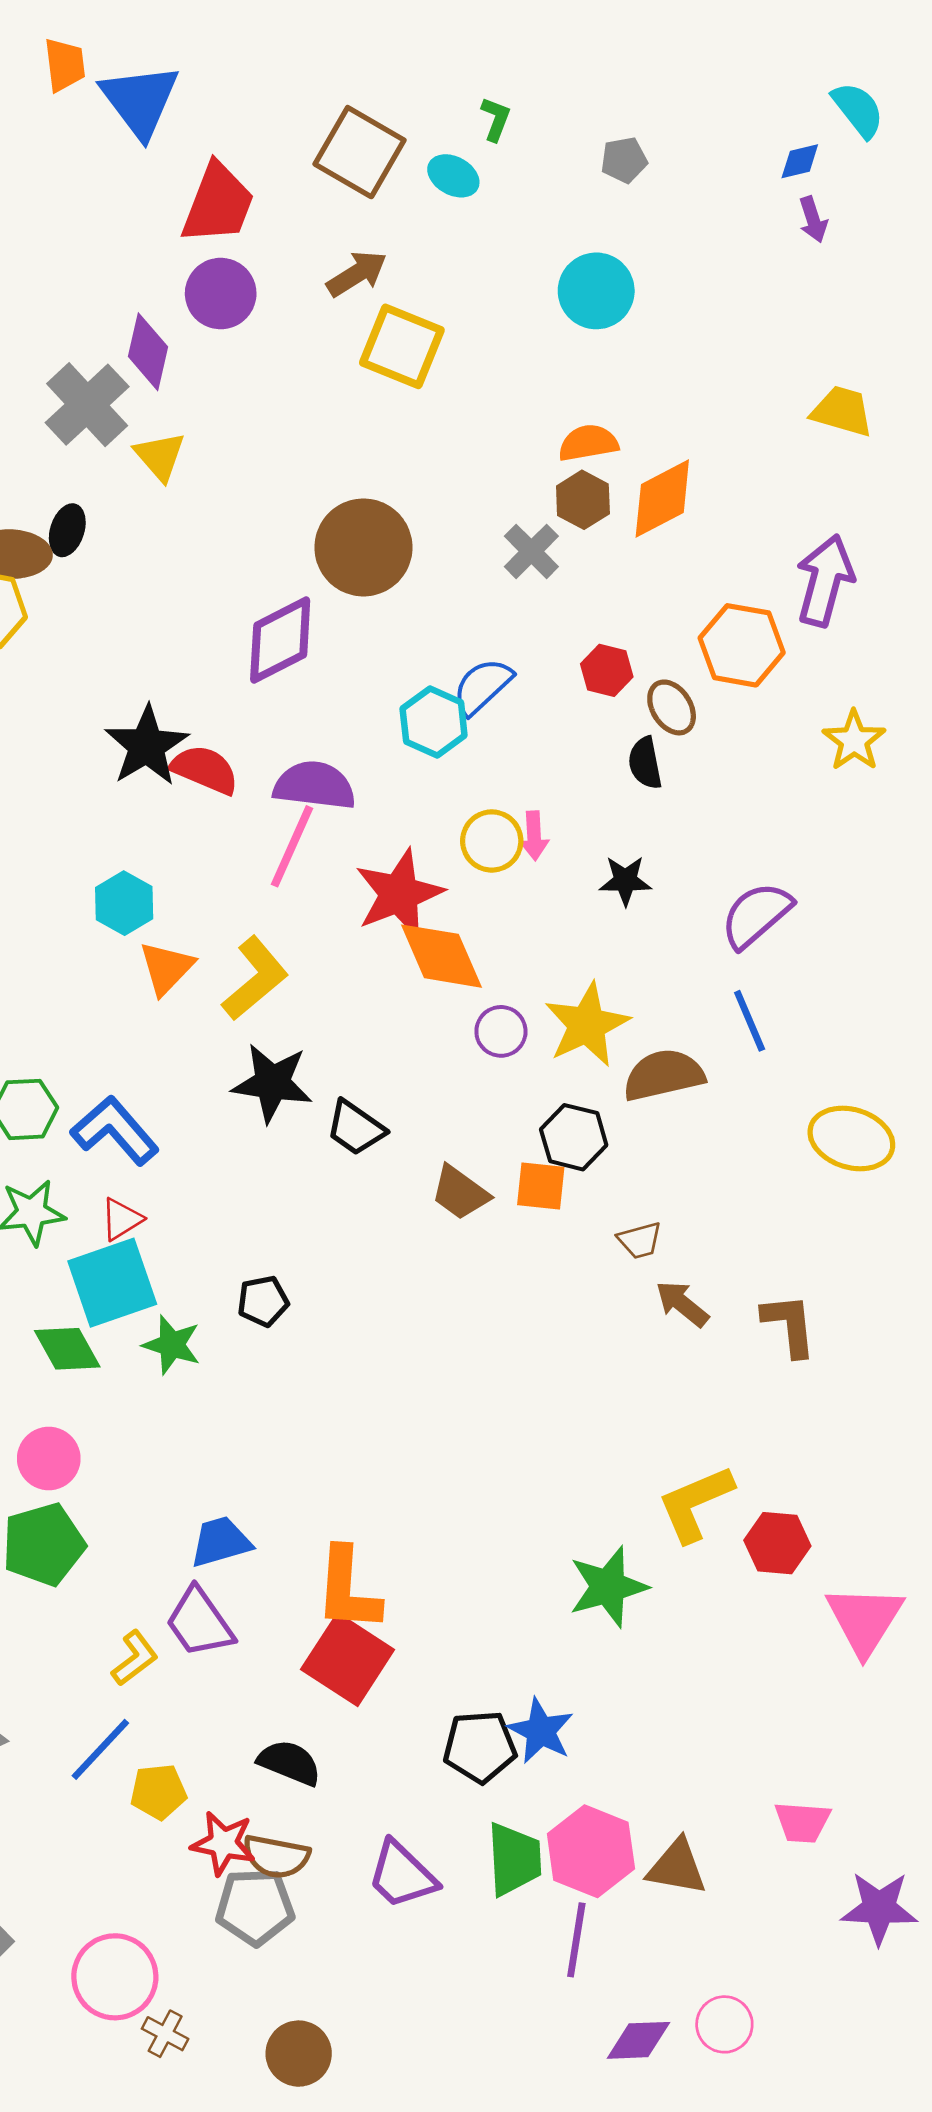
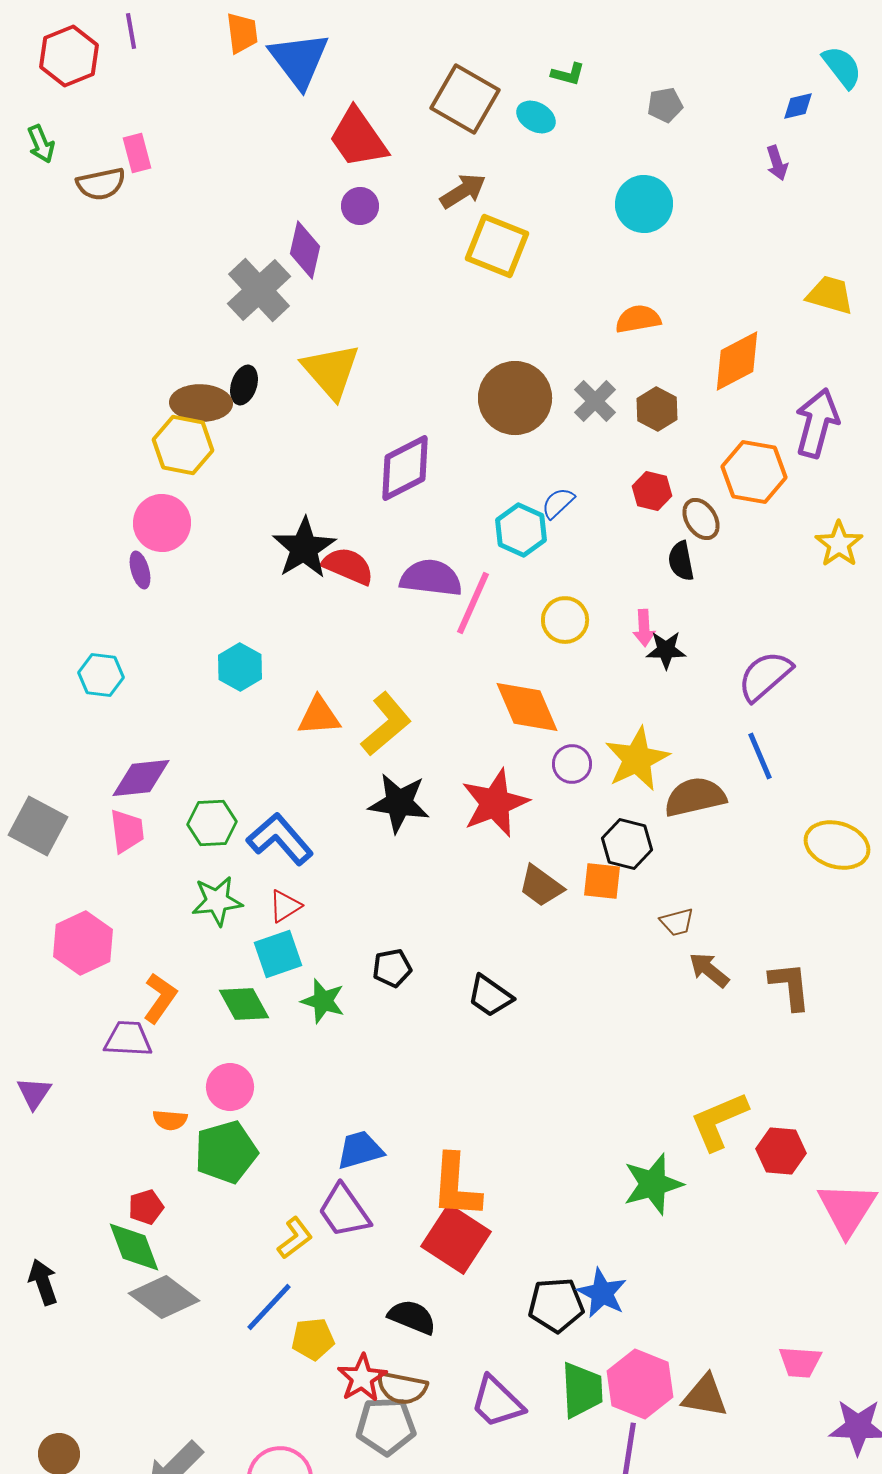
green L-shape: (496, 119) -> (568, 74), turned 84
red trapezoid: (218, 204) -> (358, 138), turned 124
purple arrow: (813, 219) -> (777, 163), moved
purple circle: (221, 294) -> (360, 206), size x0.7
yellow triangle: (160, 456) -> (331, 371), moved, size x1.5
orange diamond: (662, 499) -> (737, 361), moved
brown hexagon: (583, 500) -> (657, 409), moved
brown circle: (363, 547) -> (515, 398), moved
blue semicircle: (482, 686) -> (558, 503), size x0.7
pink arrow: (534, 836) -> (644, 628), moved
pink line: (292, 846) -> (473, 603), moved
red star: (399, 894) -> (495, 803), moved
cyan hexagon: (124, 903) -> (240, 667), moved
orange triangle: (166, 968) -> (319, 716), turned 42
black trapezoid: (356, 1128) -> (490, 996), moved
cyan square: (112, 1283) -> (278, 954), size x0.7
red star: (223, 1843) -> (362, 1378), turned 30

